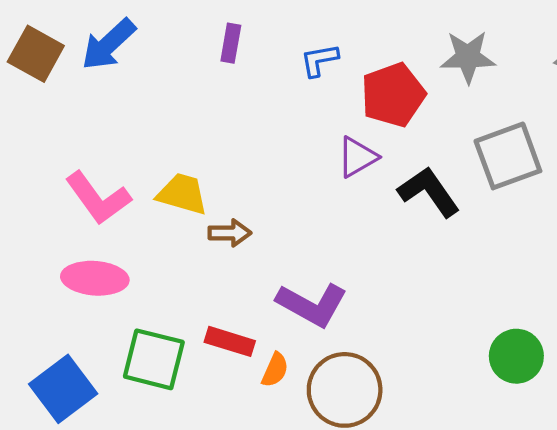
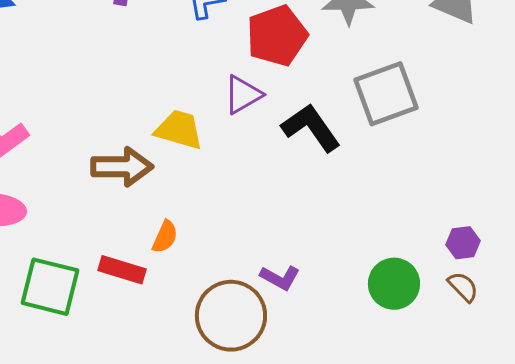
yellow trapezoid: (182, 194) -> (179, 130), moved
brown arrow: (230, 233) -> (122, 167), size x1.5
purple L-shape: (312, 305) -> (280, 278), moved, size x0.6
orange semicircle: (275, 370) -> (165, 237), moved

